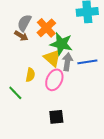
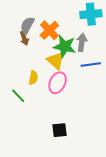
brown arrow: (21, 36) -> (24, 38), turned 40
gray arrow: (67, 62) -> (82, 42), moved
black square: (56, 117) -> (60, 130), moved

